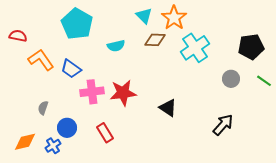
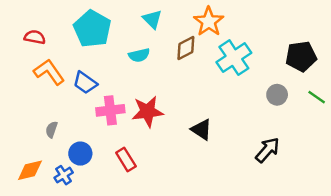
cyan triangle: (144, 16) -> (152, 19), moved
red semicircle: (18, 36) -> (35, 37), moved
brown diamond: (155, 40) -> (186, 48), turned -30

